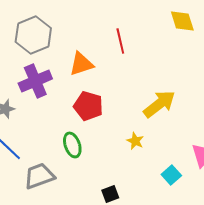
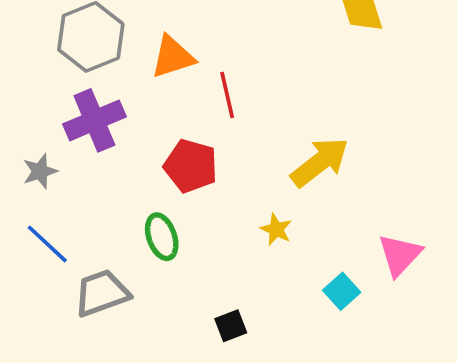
red line: (120, 41) -> (227, 95), moved
orange triangle: (81, 64) -> (173, 57), moved

